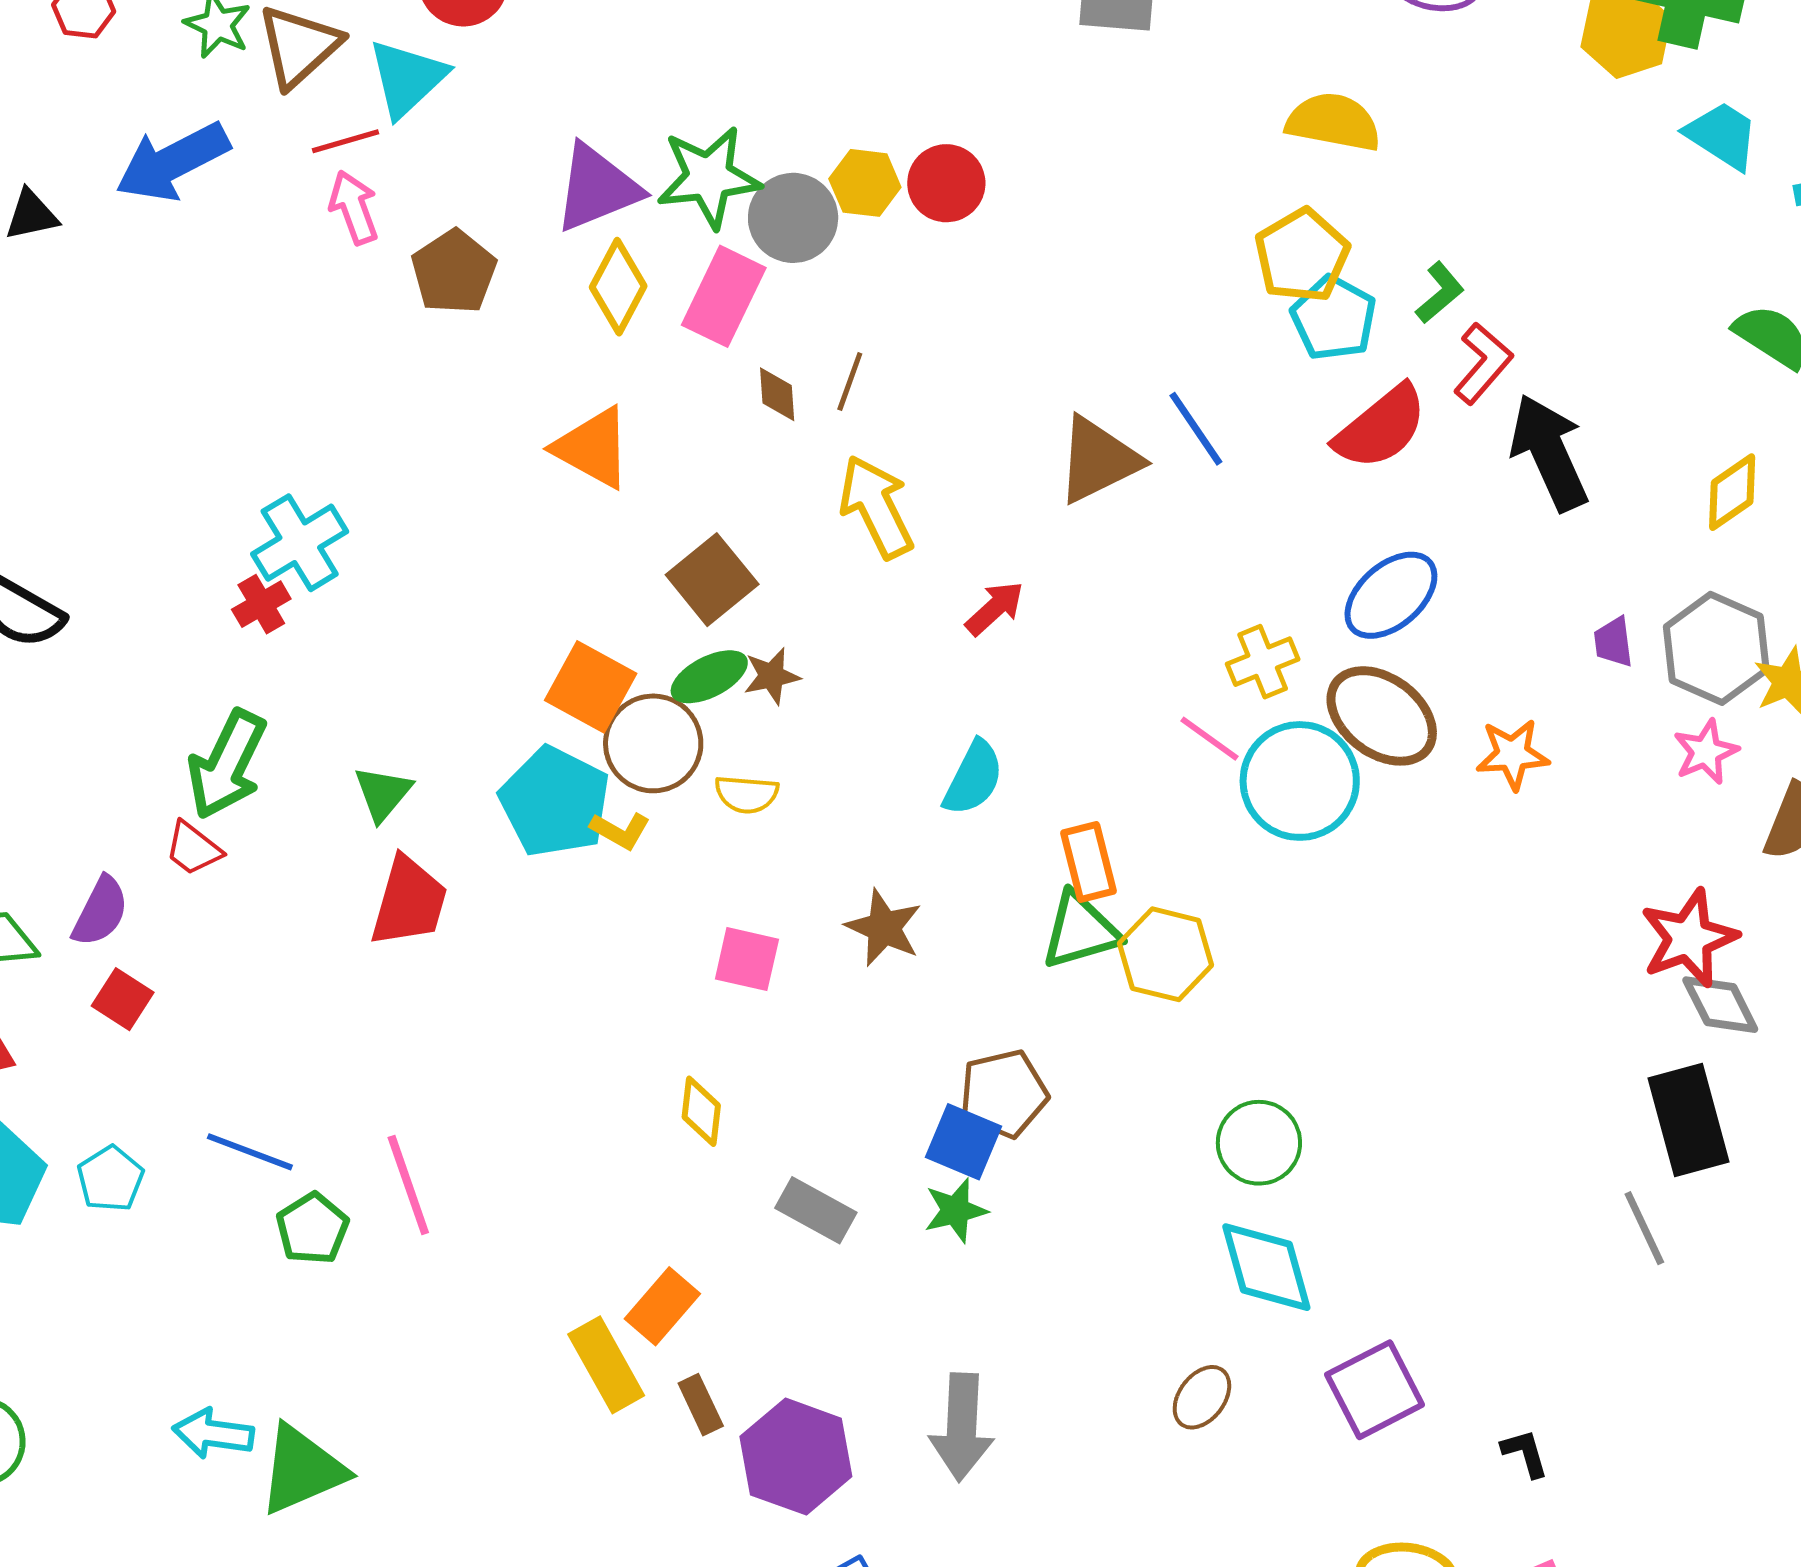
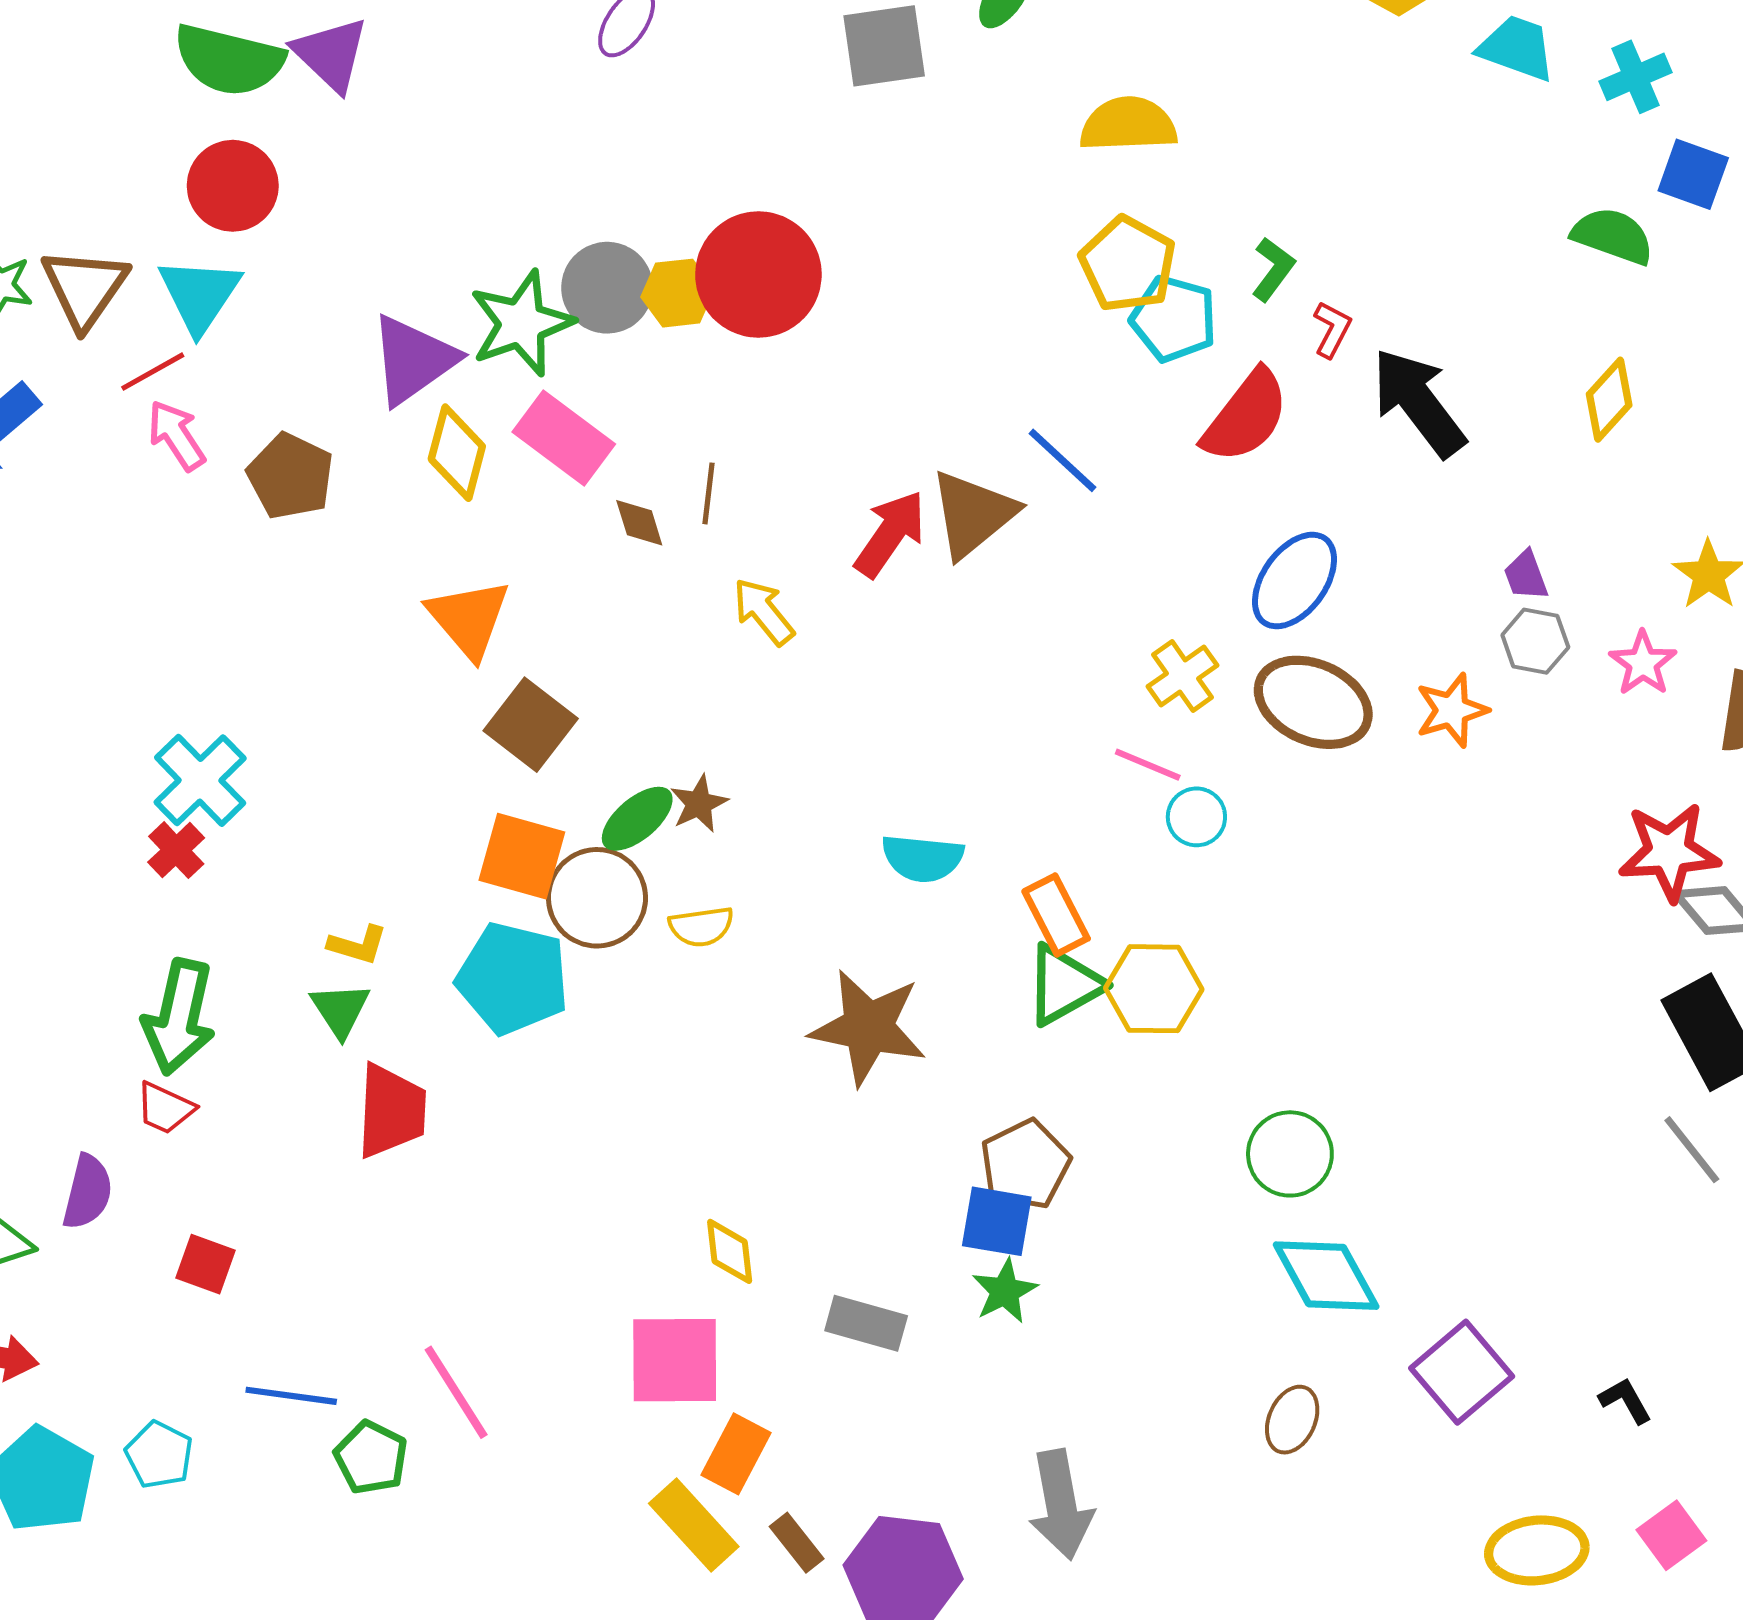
red circle: (946, 183) -> (758, 274), size x1.6
gray circle: (793, 218) -> (607, 288), moved
pink rectangle: (724, 296) -> (564, 438), turned -66
red L-shape: (1483, 363) -> (1332, 329), size x0.7
orange triangle: (593, 448) -> (469, 619), turned 34
yellow arrow: (876, 507) -> (764, 612), size x0.7
brown square: (712, 580) -> (531, 725), moved
red arrow: (995, 608) -> (890, 534), moved, size x1.4
gray hexagon: (1716, 648) -> (1535, 641), moved, size x0.6
cyan semicircle: (973, 778) -> (923, 858), turned 82
cyan circle: (1300, 781) -> (1196, 817), moved, size x0.5
yellow L-shape: (620, 831) -> (358, 945), moved
brown star: (884, 928) -> (868, 1027), size x1.5
red star: (1689, 938) -> (1669, 852), turned 30
pink square: (747, 959) -> (675, 1360), moved, size x1.5
red square: (123, 999) -> (206, 1264), moved

